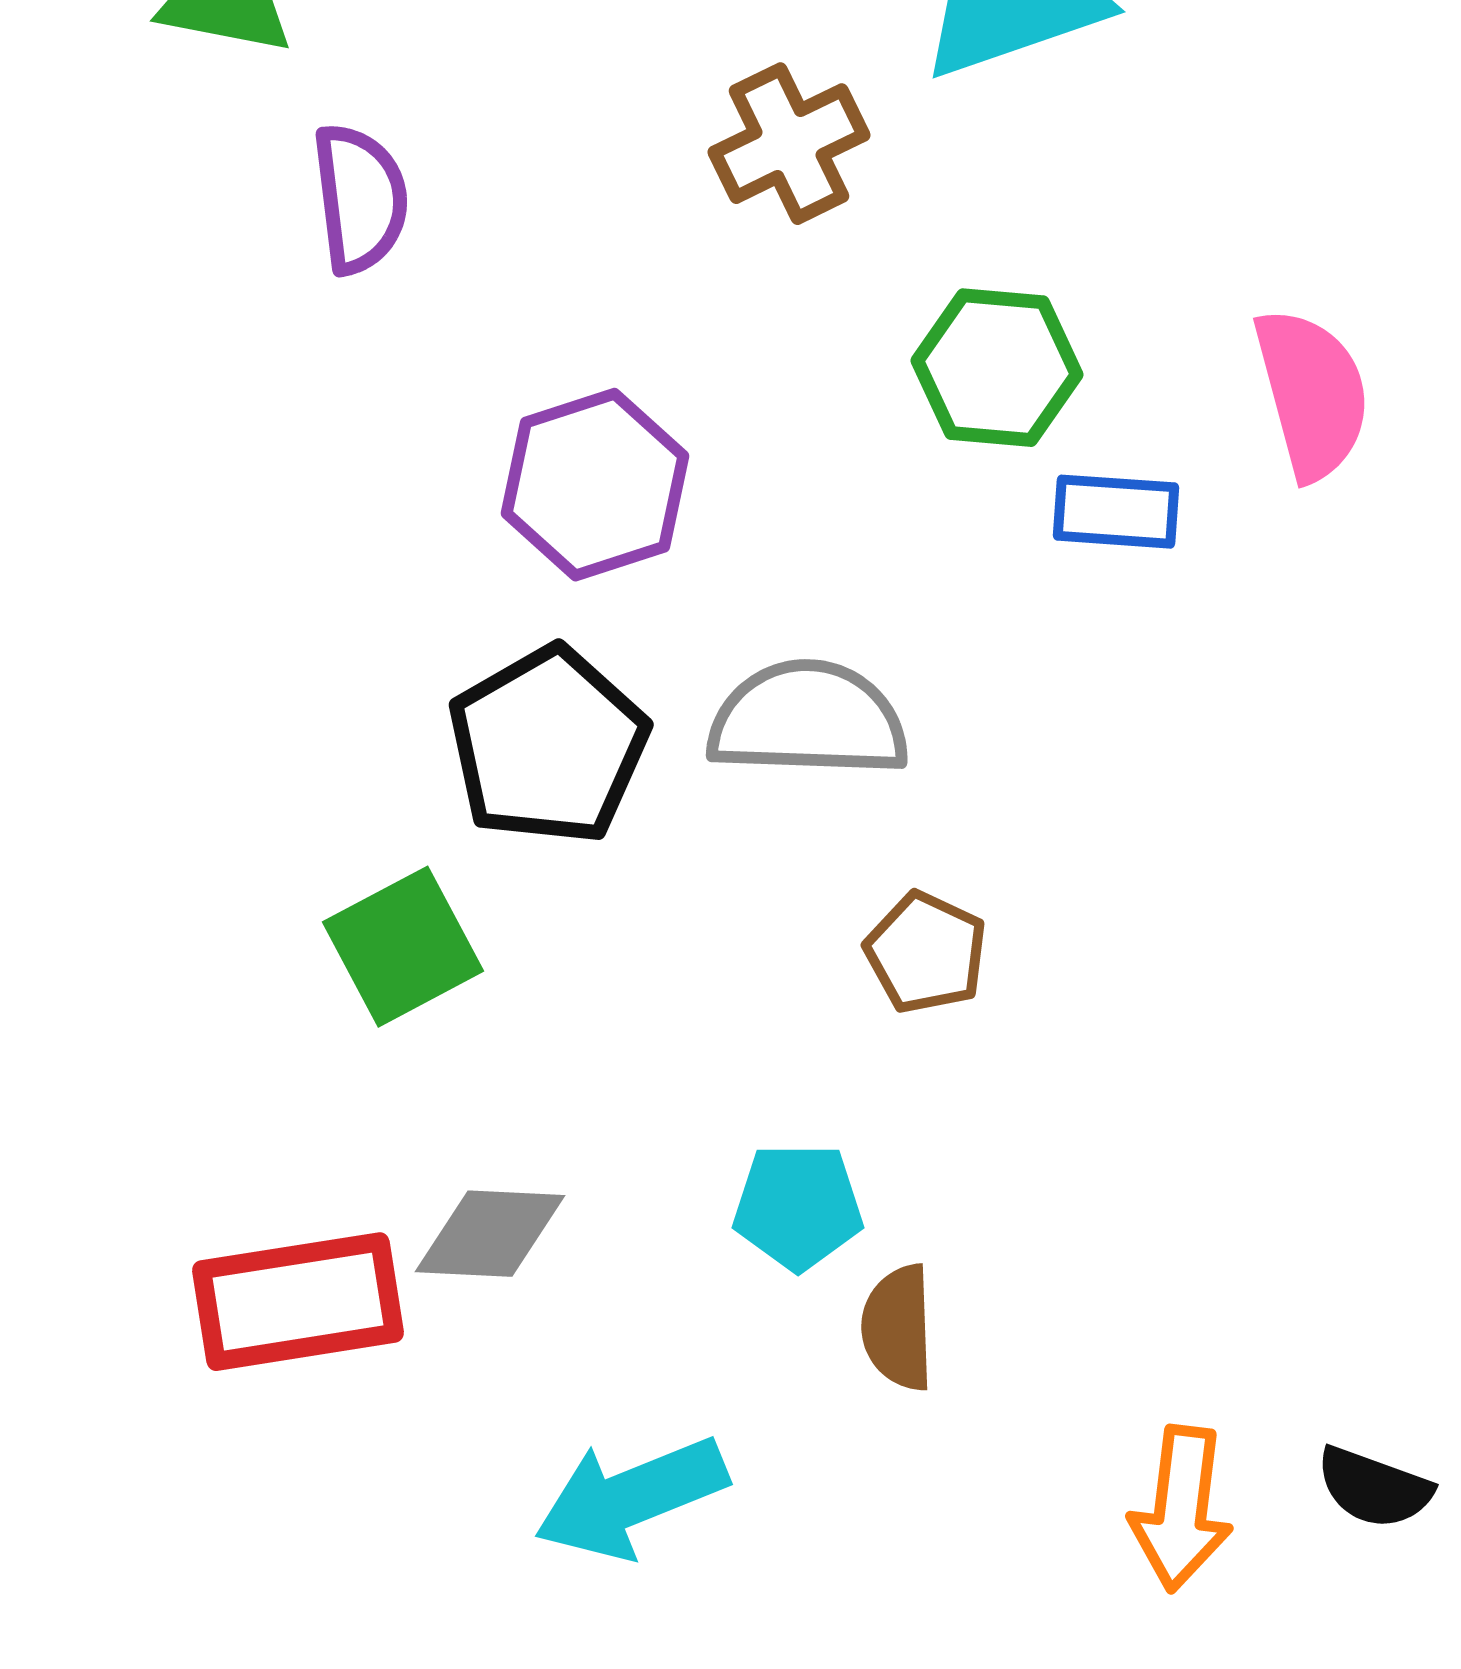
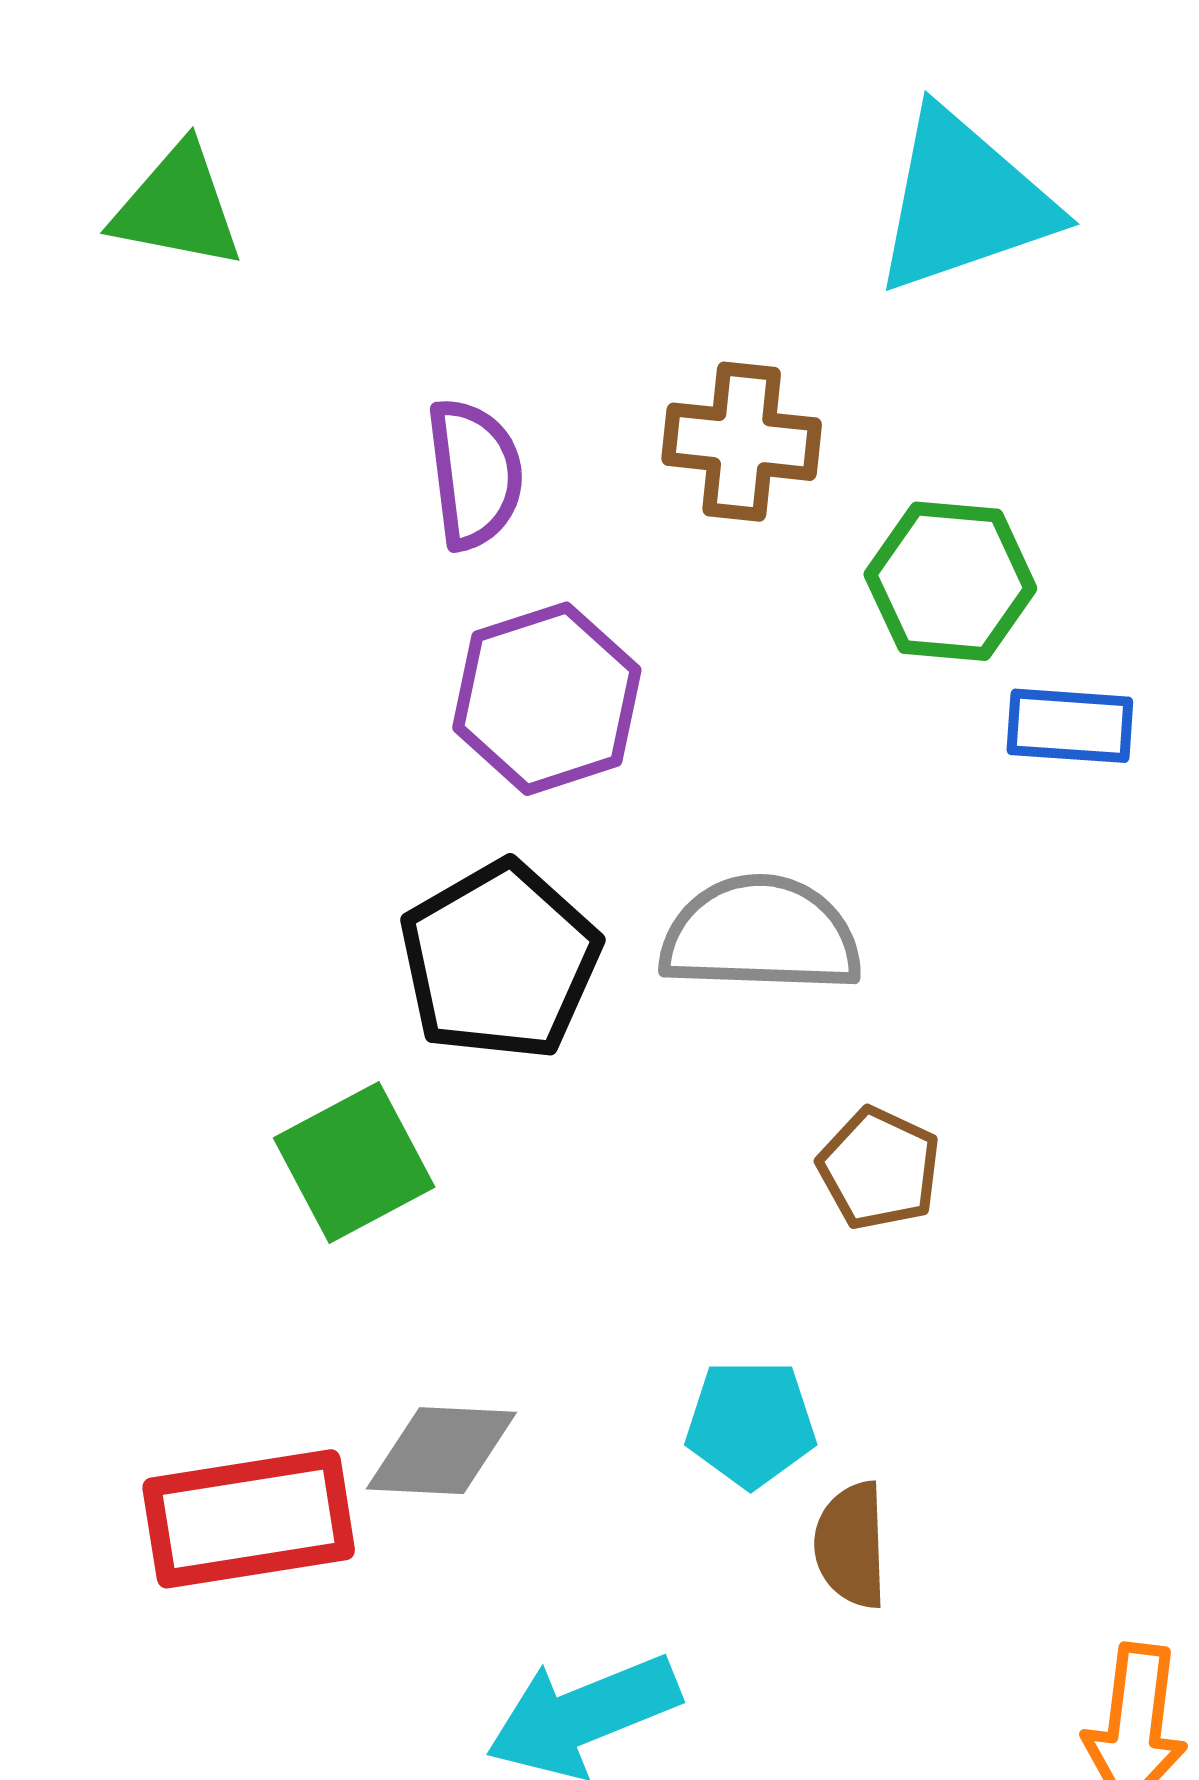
brown cross: (789, 144) -> (742, 442), moved, turned 32
purple semicircle: (360, 199) -> (475, 474), moved

